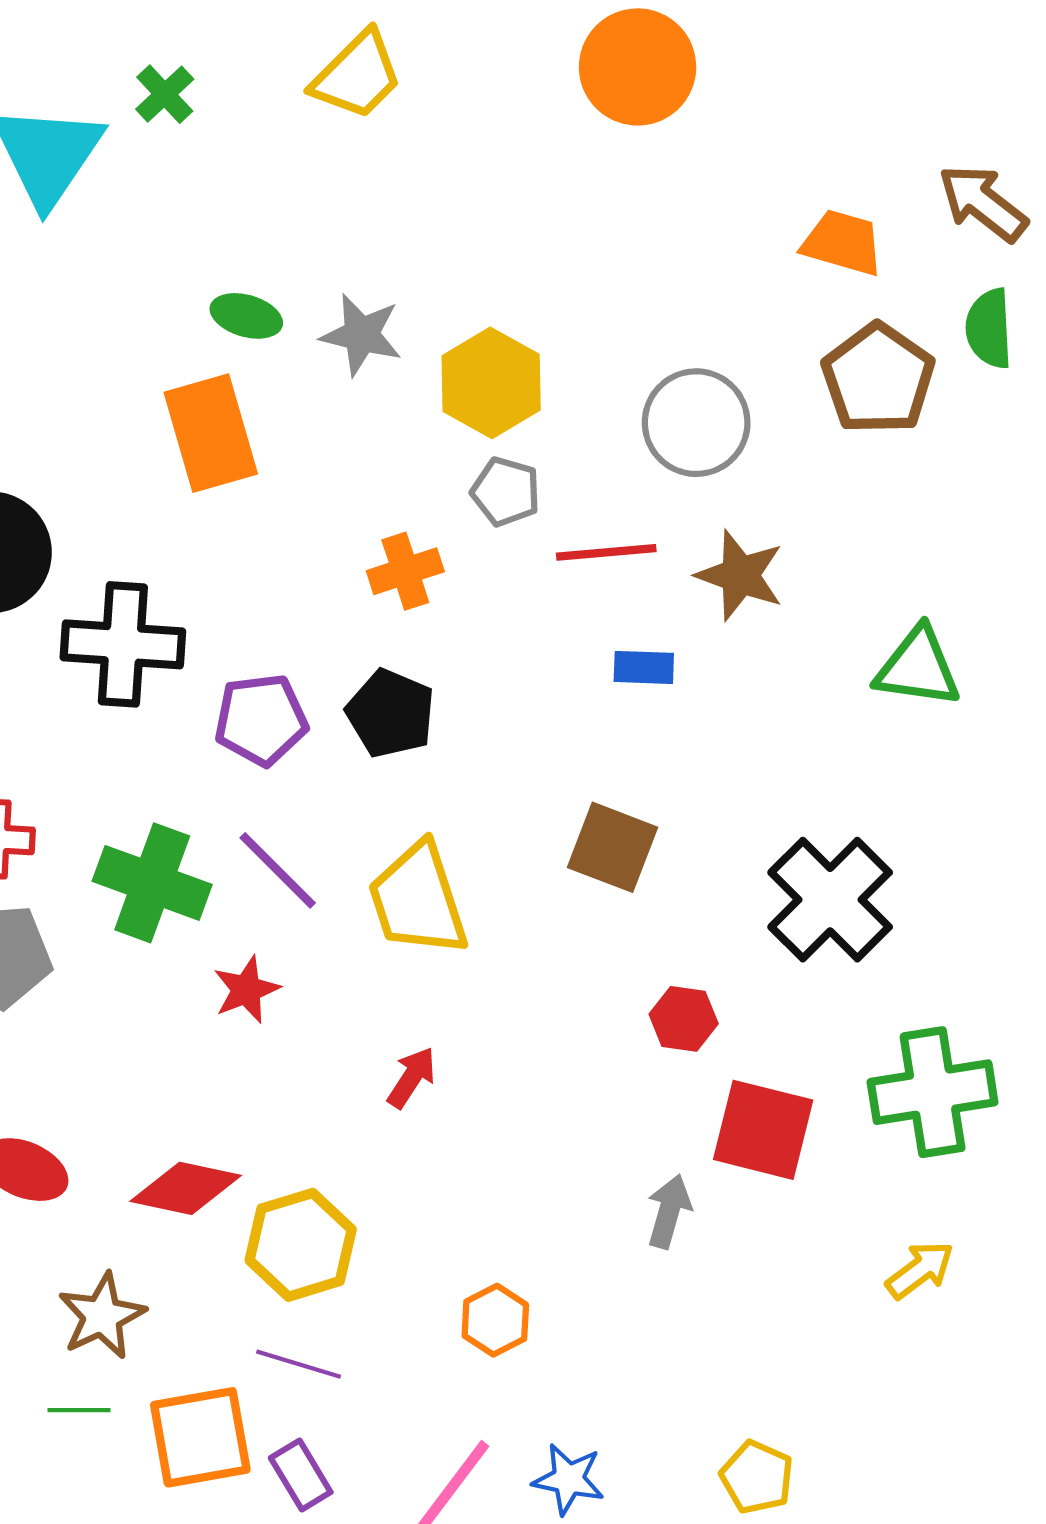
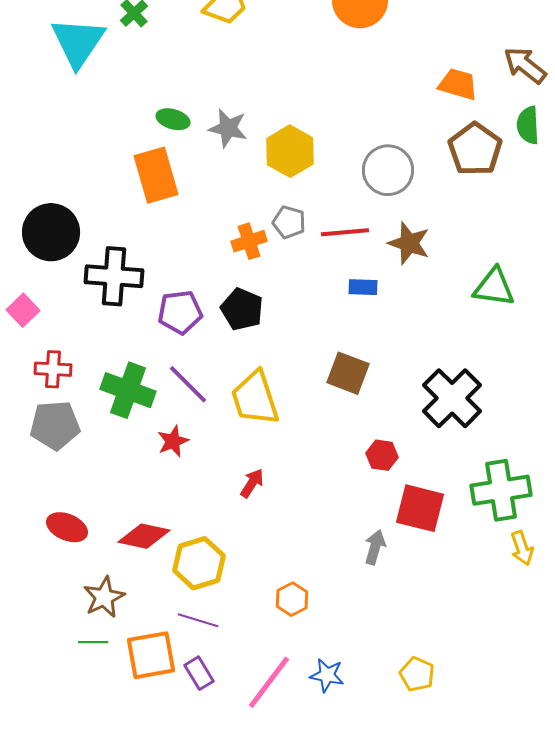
gray pentagon: (506, 492) -> (289, 222), moved
yellow arrow: (920, 1270) -> (522, 548), moved, turned 108

